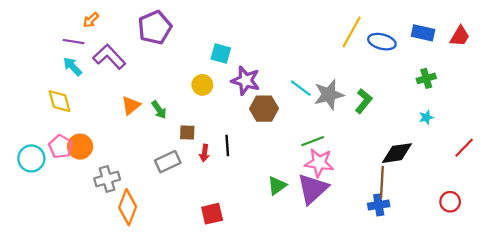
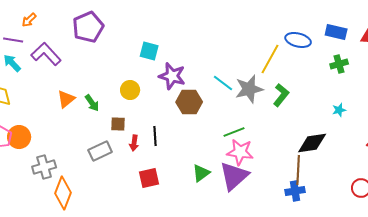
yellow line: (352, 32) -> (270, 59), moved
green cross: (426, 78) -> (339, 64), moved
yellow circle: (202, 85) -> (130, 90), moved
red square: (212, 214) -> (149, 178), moved

